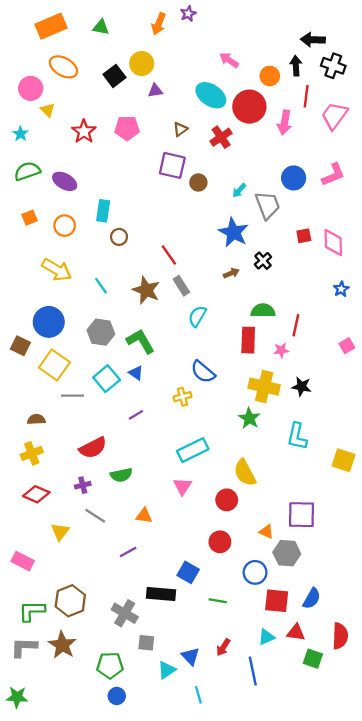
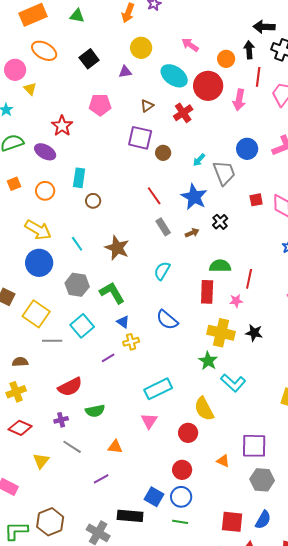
yellow circle: (142, 63) -> (141, 48), moved
red star: (84, 131) -> (62, 126), moved
red line: (169, 255) -> (154, 196), moved
gray rectangle: (181, 286) -> (163, 227), moved
blue circle: (49, 322) -> (39, 263), moved
blue triangle: (136, 373) -> (123, 322), moved
yellow cross: (182, 397) -> (131, 342), moved
cyan L-shape: (297, 436) -> (233, 383), moved, turned -60
gray hexagon: (287, 553) -> (262, 480), moved
blue circle: (255, 572) -> (181, 497), moved

